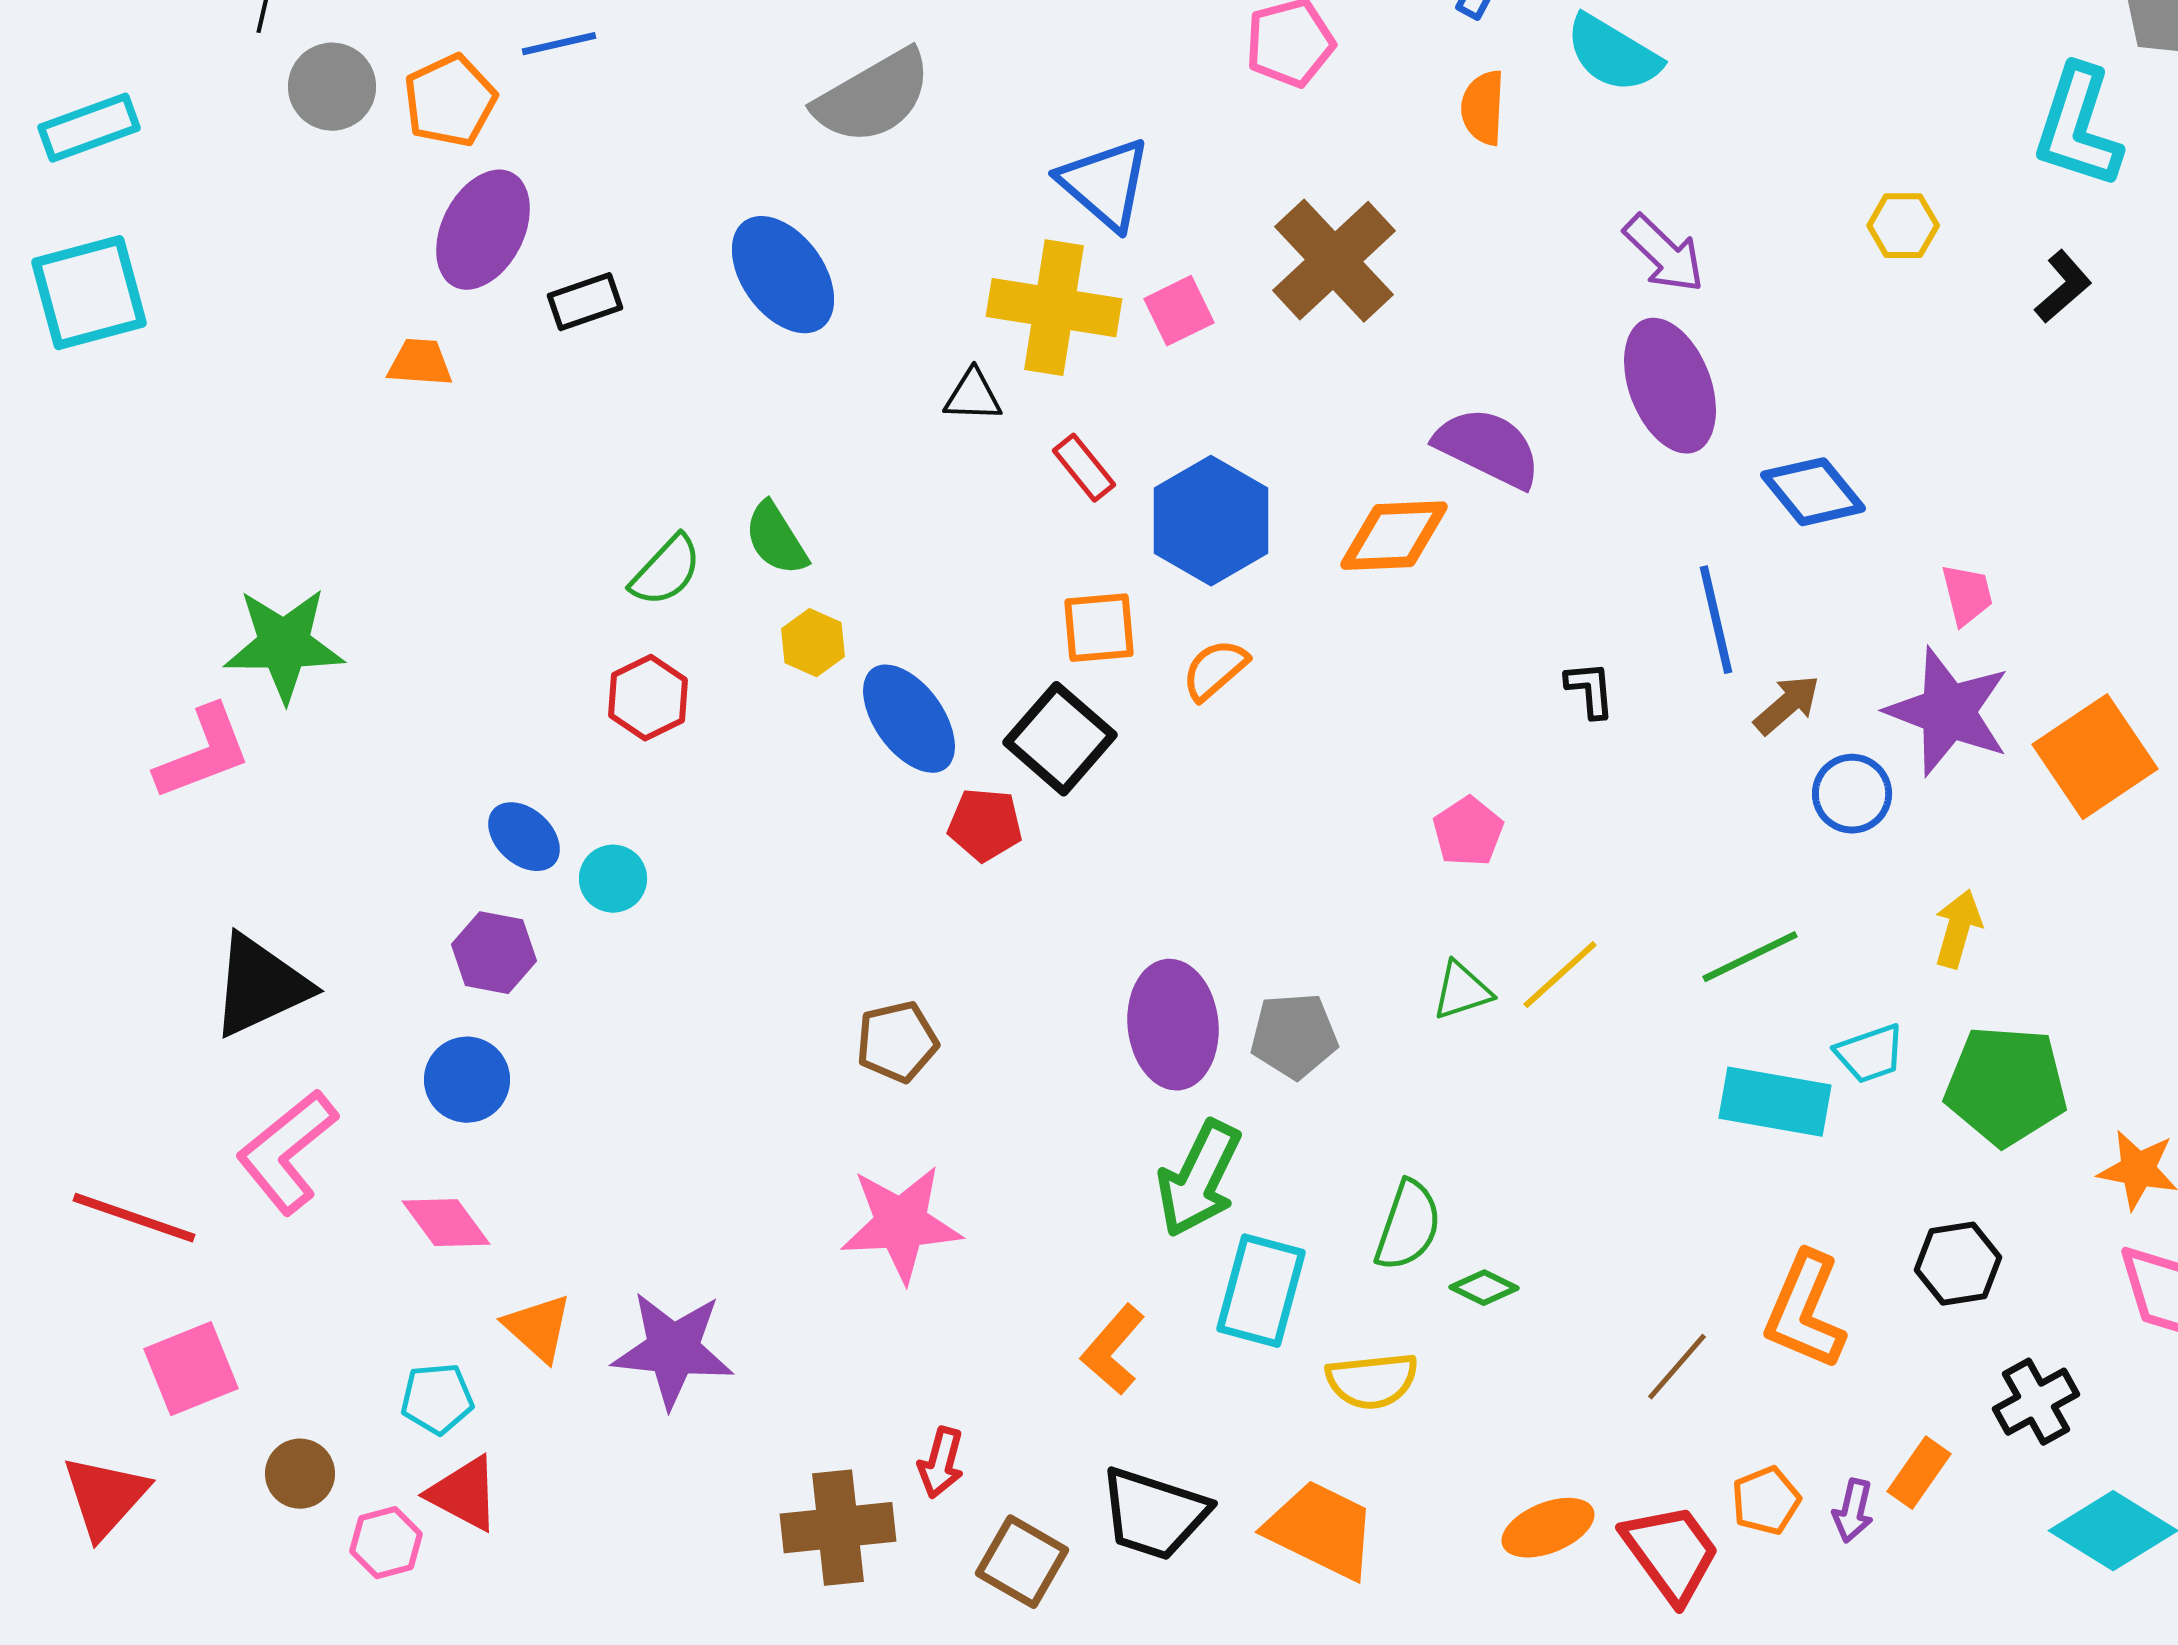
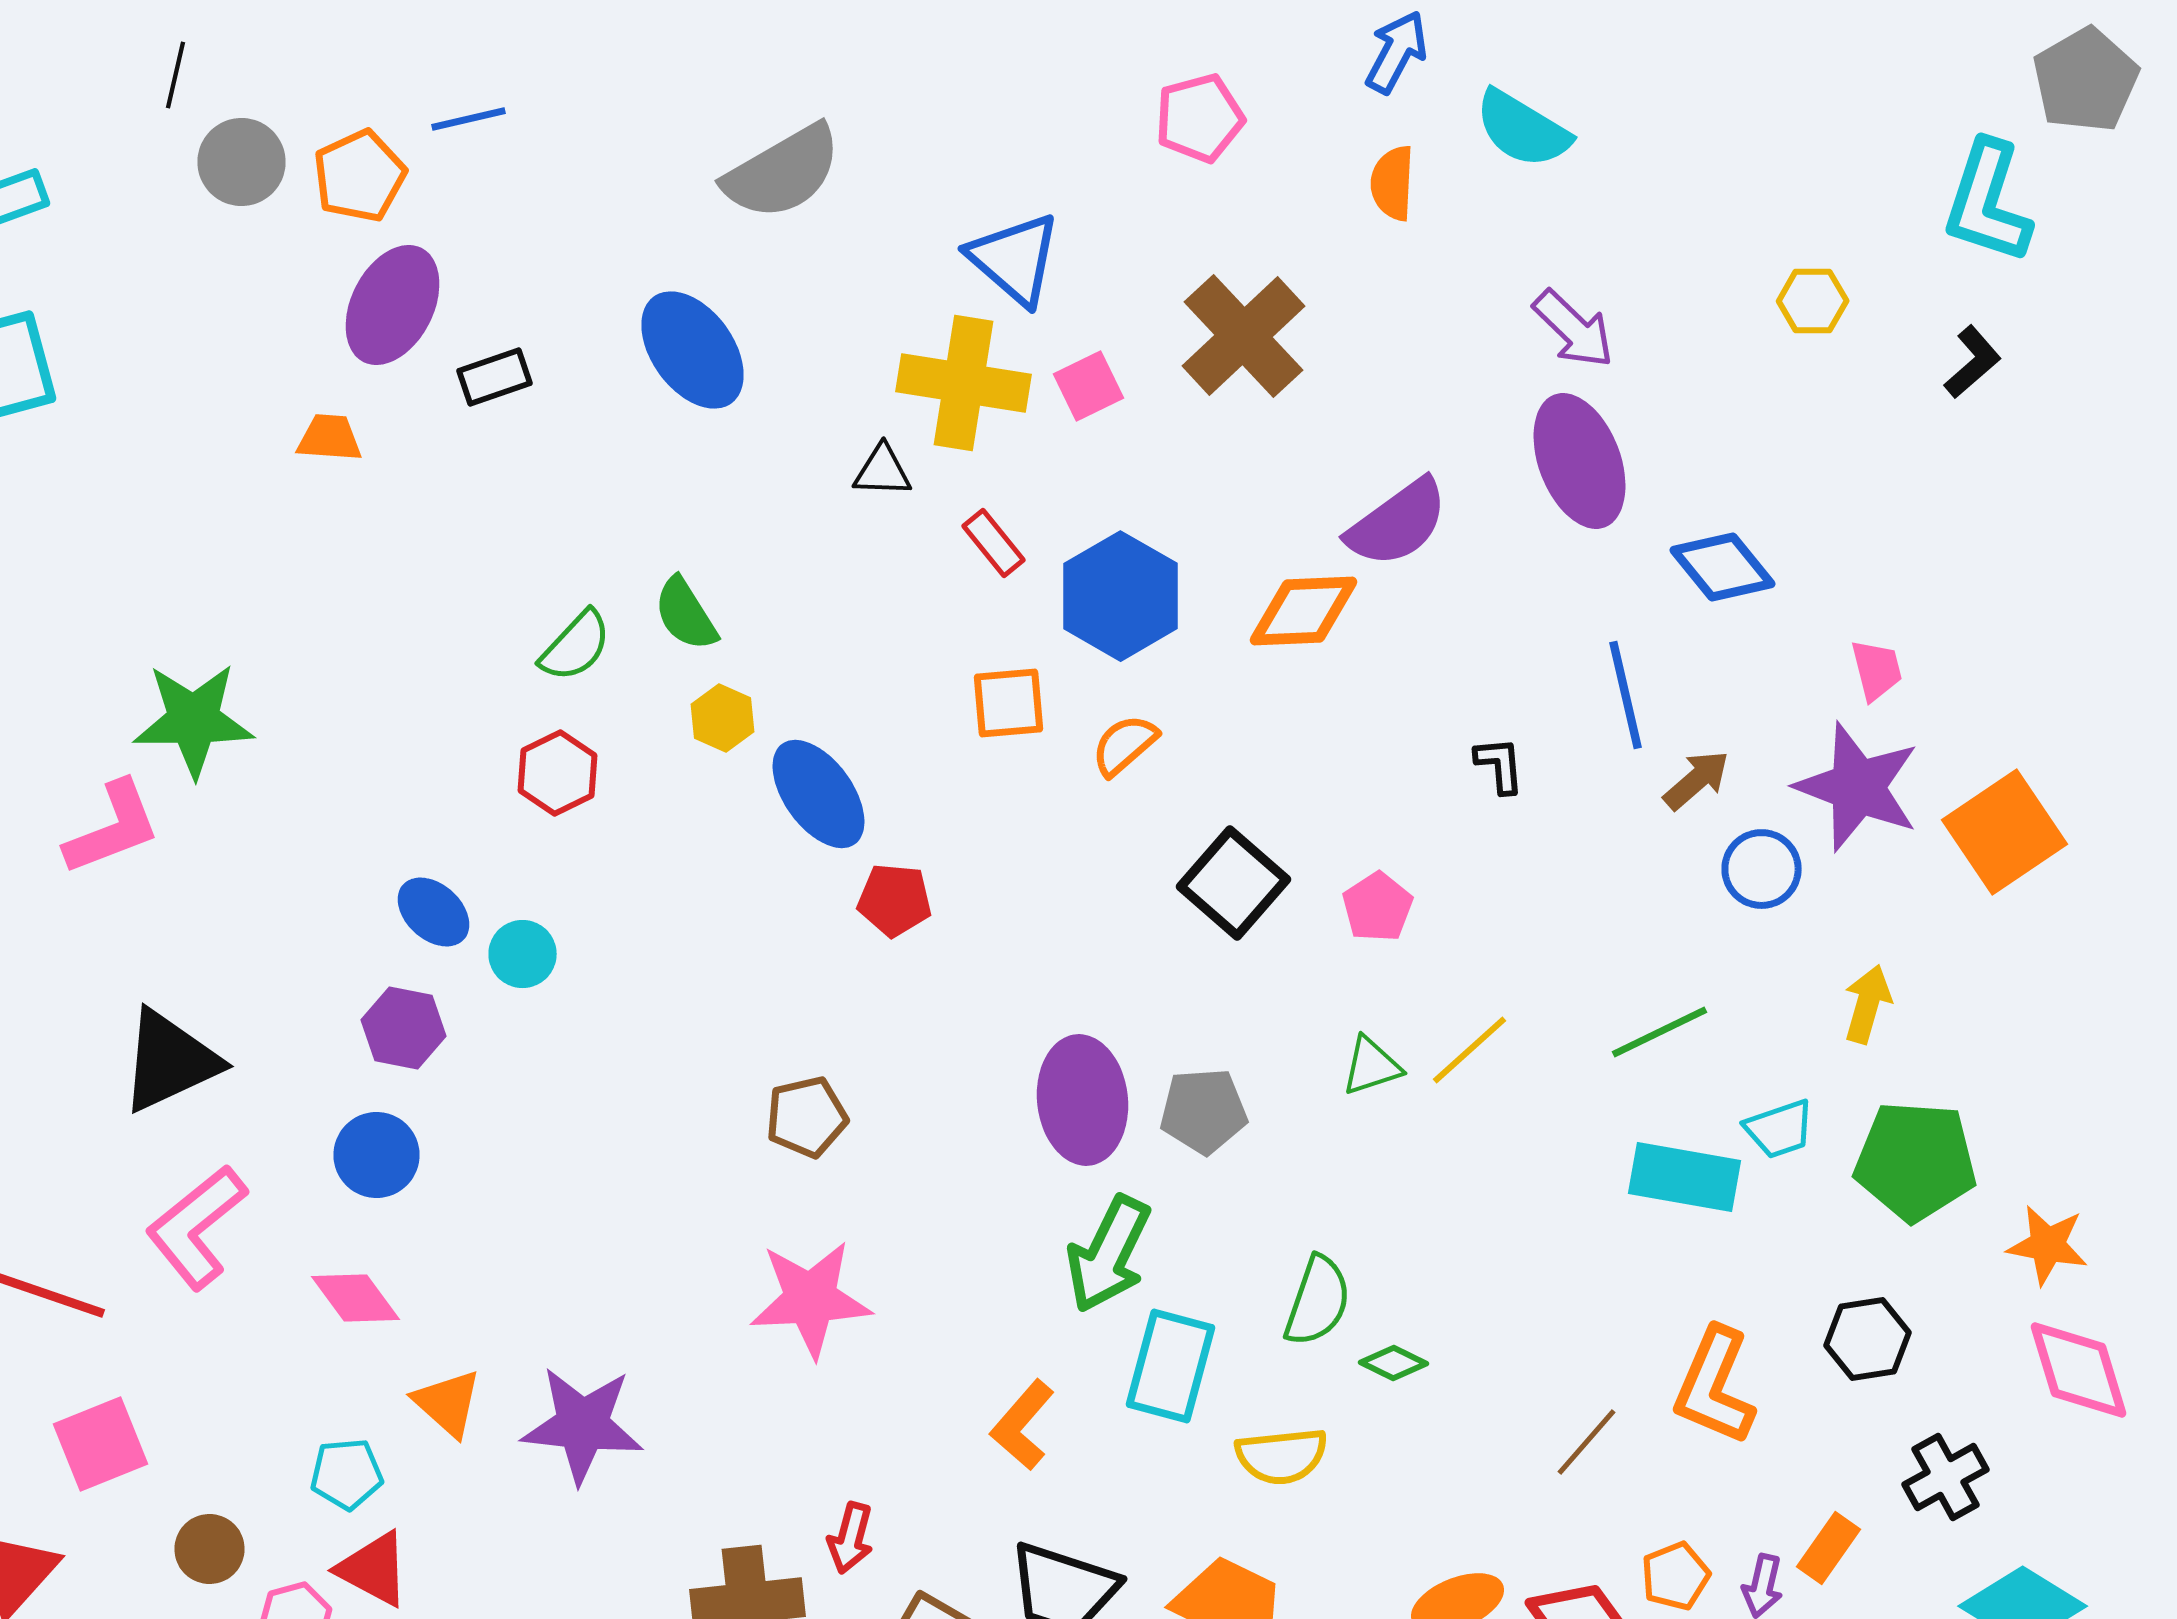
purple semicircle: (1488, 448) -> (1398, 523), turned 118
black square: (1060, 739) -> (1234, 883), moved

